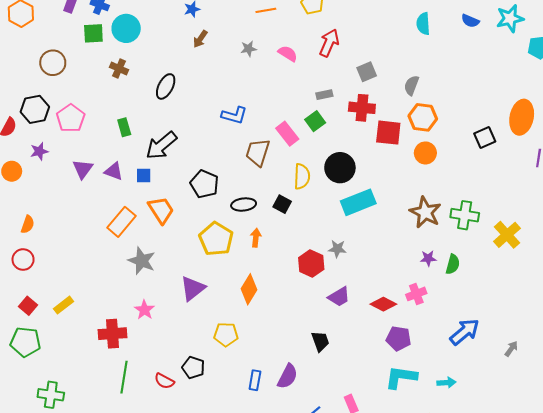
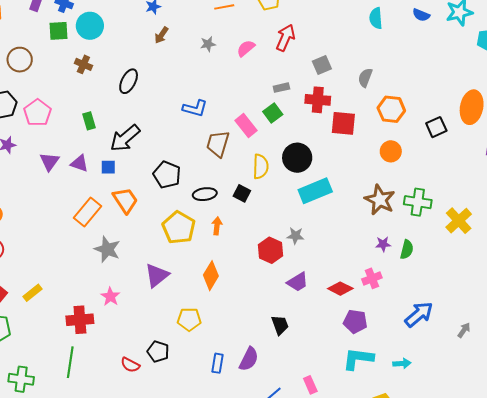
pink semicircle: (288, 54) -> (246, 48), turned -72
orange hexagon: (423, 117) -> (391, 109), moved
orange circle: (425, 153) -> (391, 151), moved
green line: (124, 377) -> (70, 362), moved

